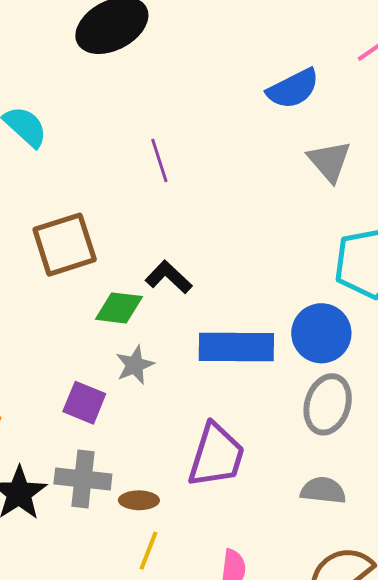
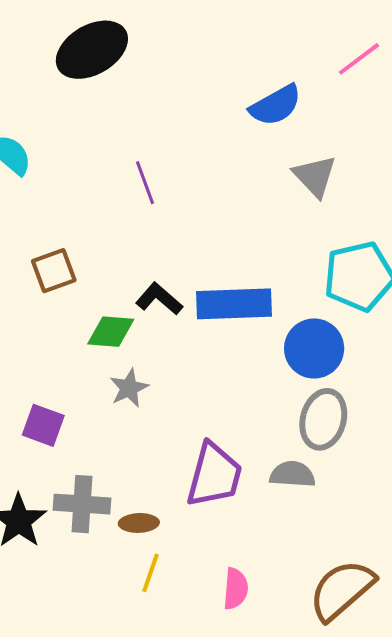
brown square: (65, 245) -> (54, 271), size x0.7
blue rectangle: (236, 347) -> (234, 304), moved
purple square: (84, 403) -> (43, 425), moved
gray semicircle: (323, 490) -> (292, 474), moved

